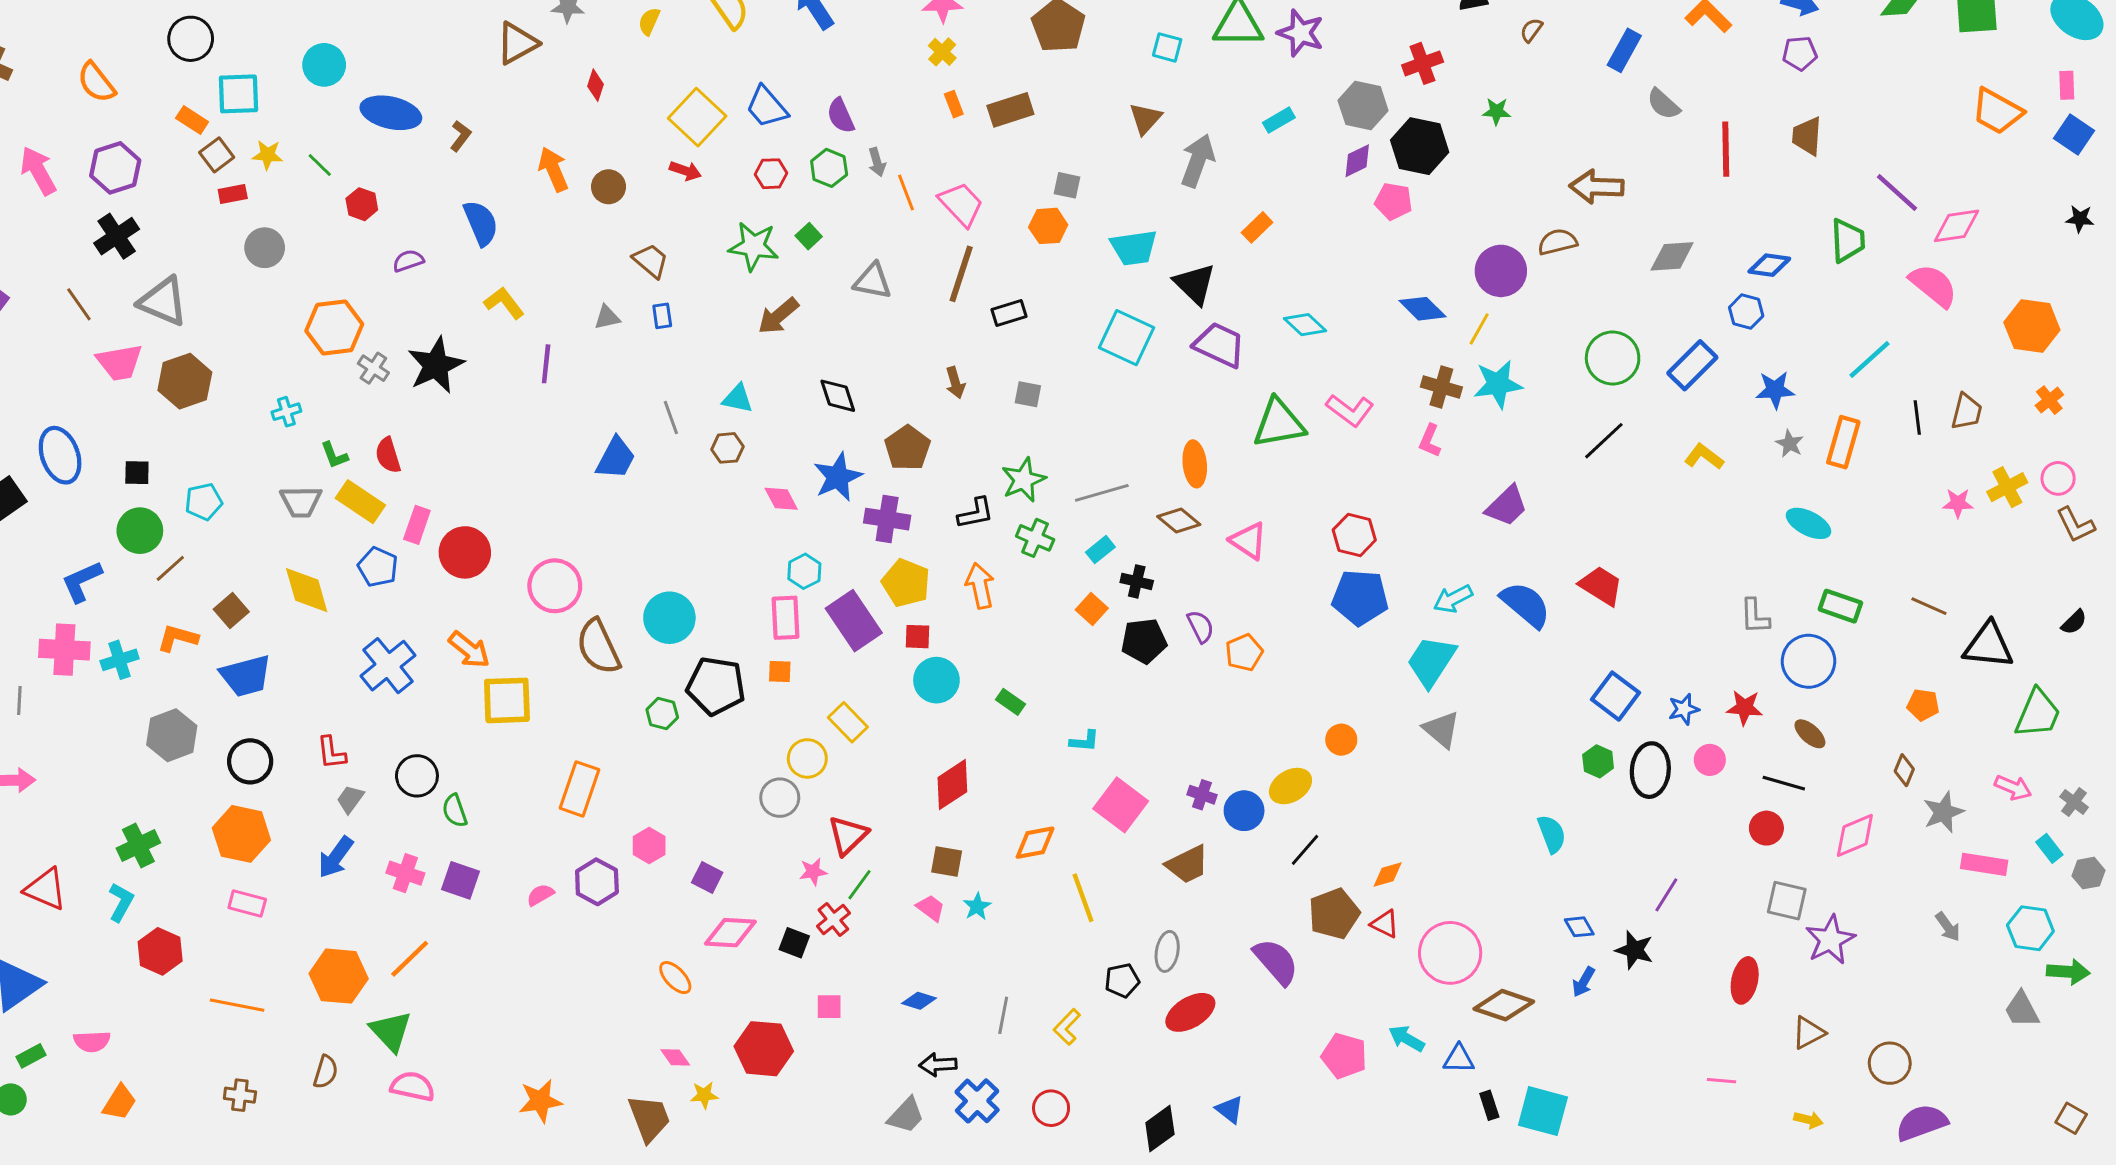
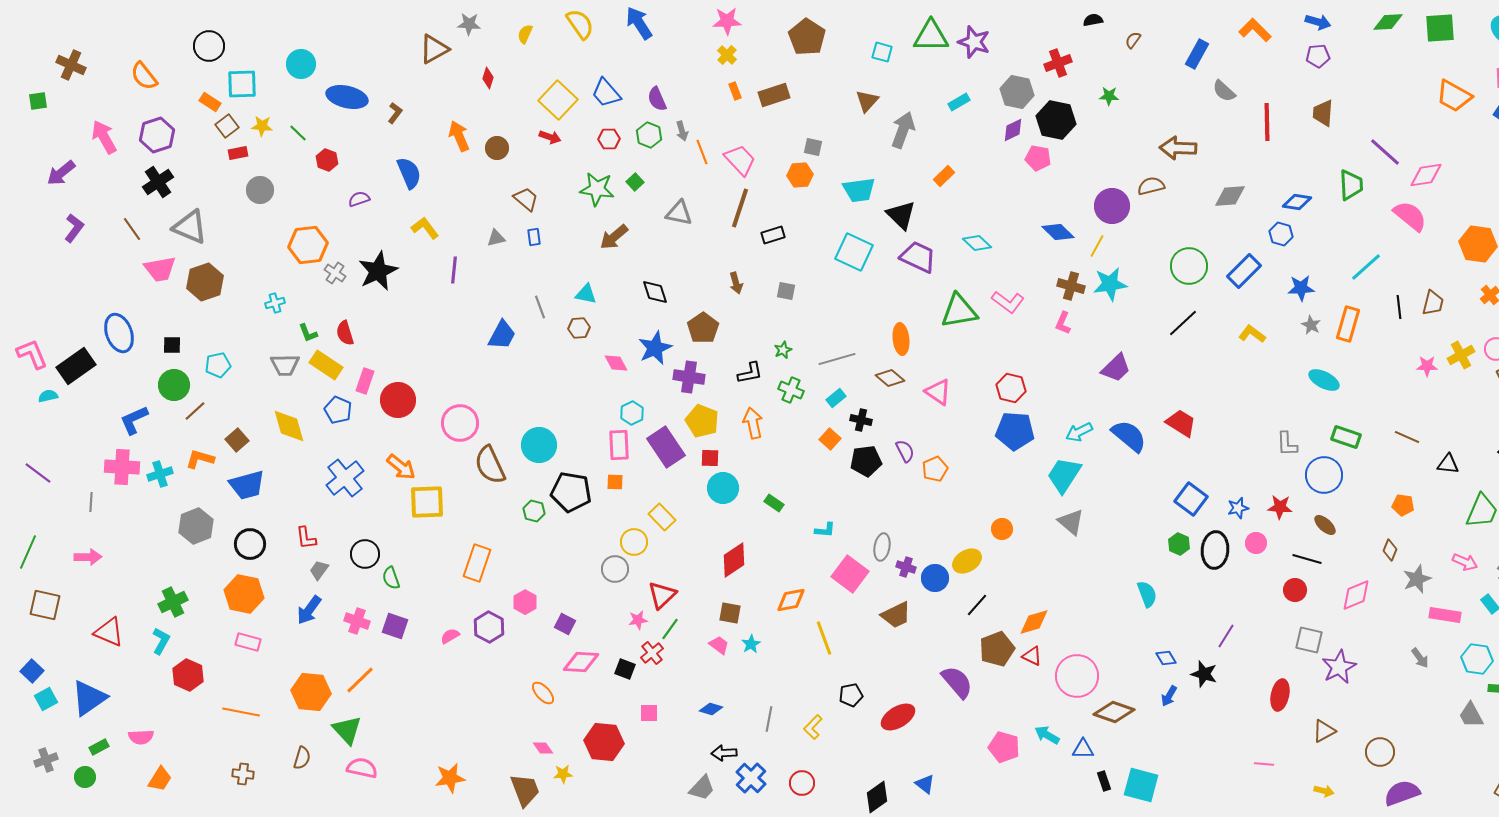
green star: (1023, 480) -> (783, 350), size x0.6
black triangle: (1988, 645) -> (1448, 464), size x0.6
orange diamond: (1388, 875) -> (1034, 622), size x1.4
gray ellipse: (1167, 951) -> (882, 547), moved

